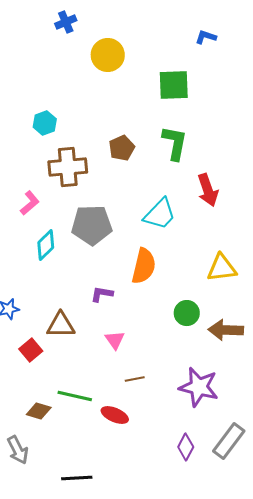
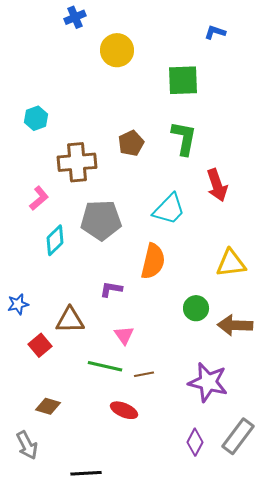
cyan hexagon: (45, 123) -> (36, 118), moved
green line: (75, 396) -> (105, 366), moved

